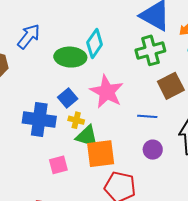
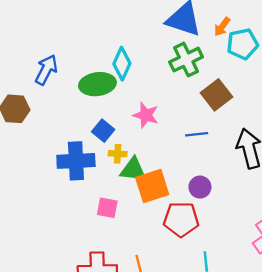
pink star: (107, 92) -> (146, 115), size x0.7
purple circle: (153, 150) -> (200, 187), moved
pink square: (58, 165) -> (107, 208), turned 36

